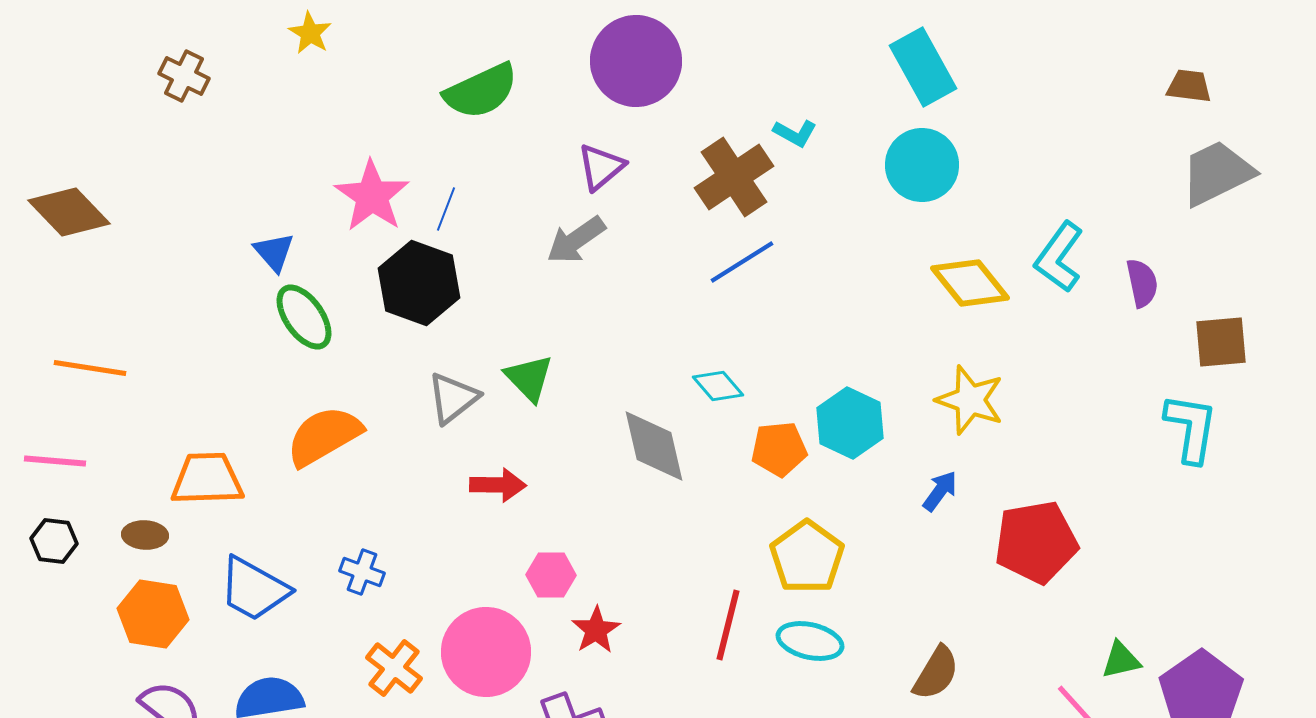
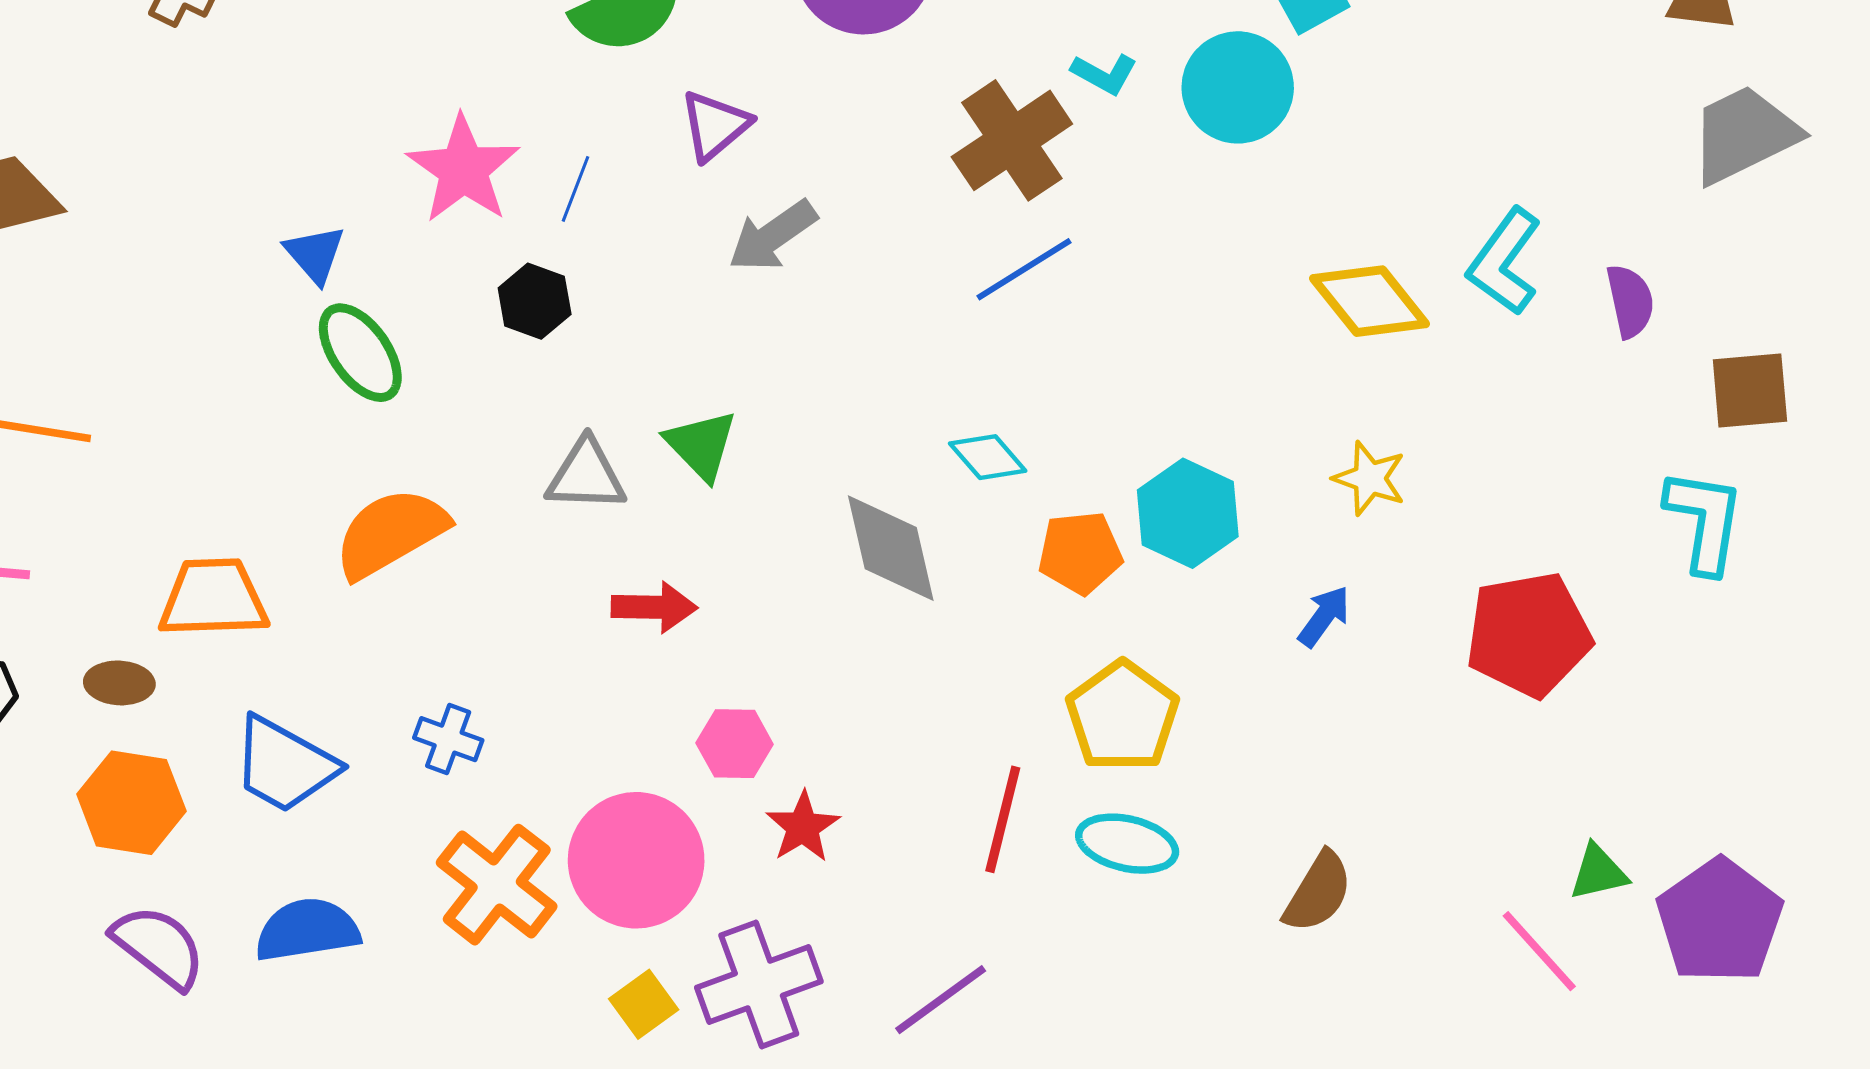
cyan circle: (922, 165) -> (1238, 87), moved
purple triangle: (601, 167) -> (715, 125), moved
black hexagon: (419, 283) -> (535, 301), size x0.6
gray triangle: (453, 398) -> (586, 475), turned 40
yellow star: (970, 400) -> (1370, 478), size x0.7
red pentagon: (1036, 542) -> (1529, 634), moved
orange cross: (394, 668) -> (497, 885), size x1.4

